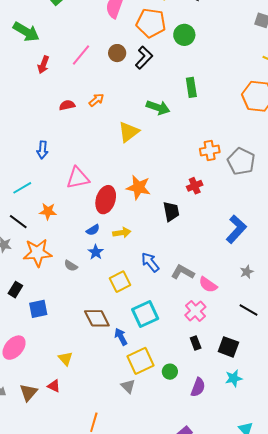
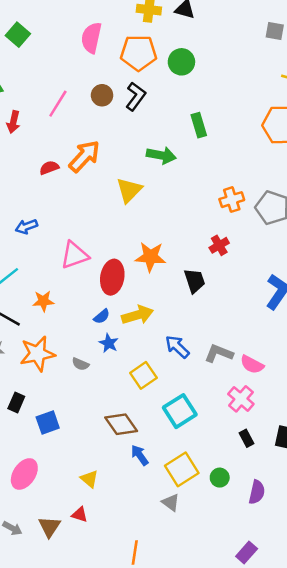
orange arrow: (96, 100) -> (84, 156), size x1.8
blue arrow: (42, 150) -> (26, 227), turned 72
yellow arrow: (122, 233) -> (138, 315), size x1.4
blue arrow: (121, 337) -> (140, 455), moved

